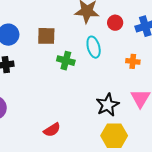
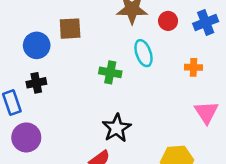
brown square: (46, 36) -> (70, 29), moved
black star: (108, 105) -> (117, 128), moved

